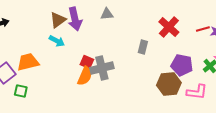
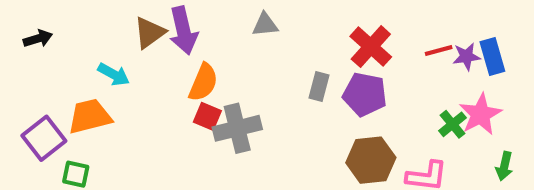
gray triangle: (107, 14) -> (265, 25), moved
cyan arrow: (57, 41) -> (114, 74), moved
purple pentagon: (182, 65) -> (365, 94), moved
orange semicircle: (85, 76) -> (203, 82), moved

